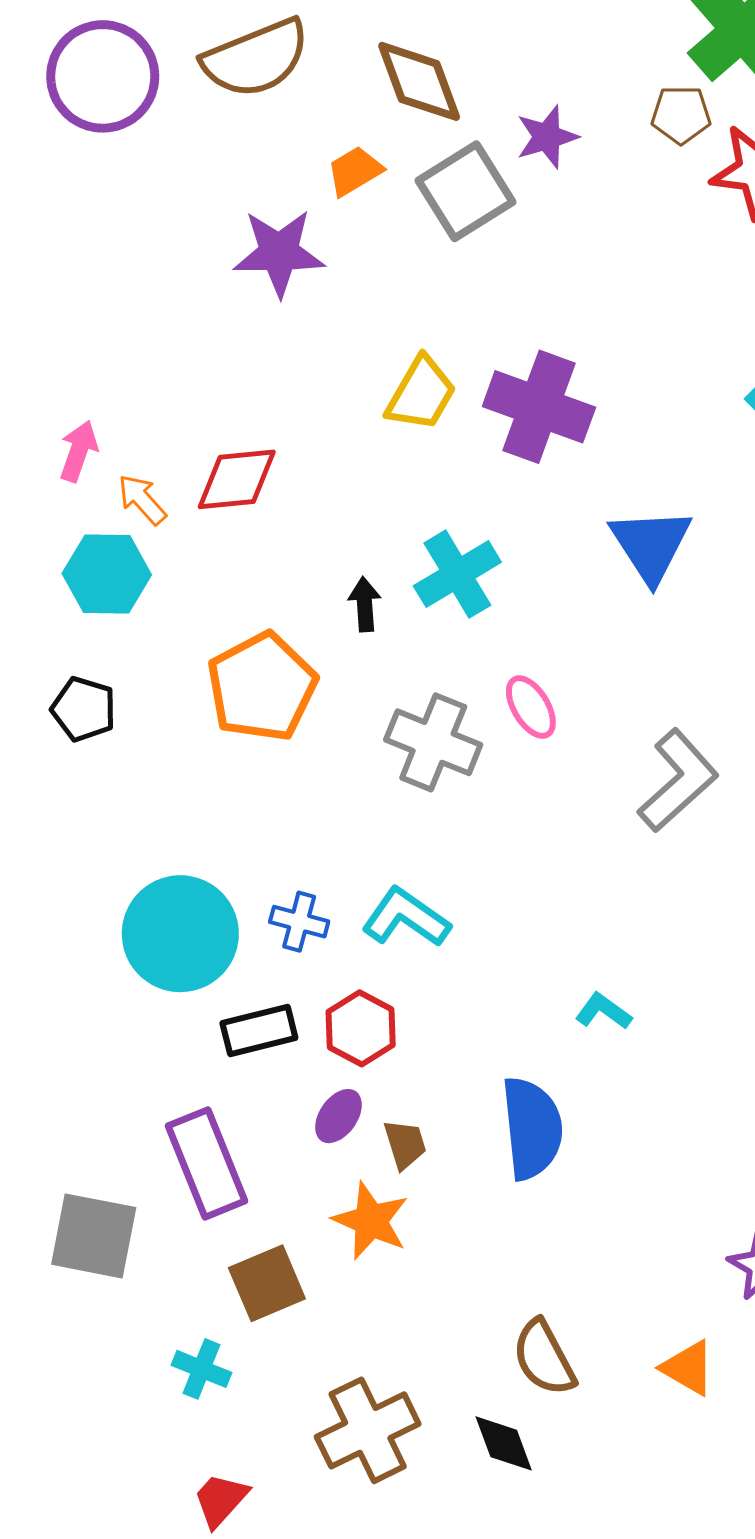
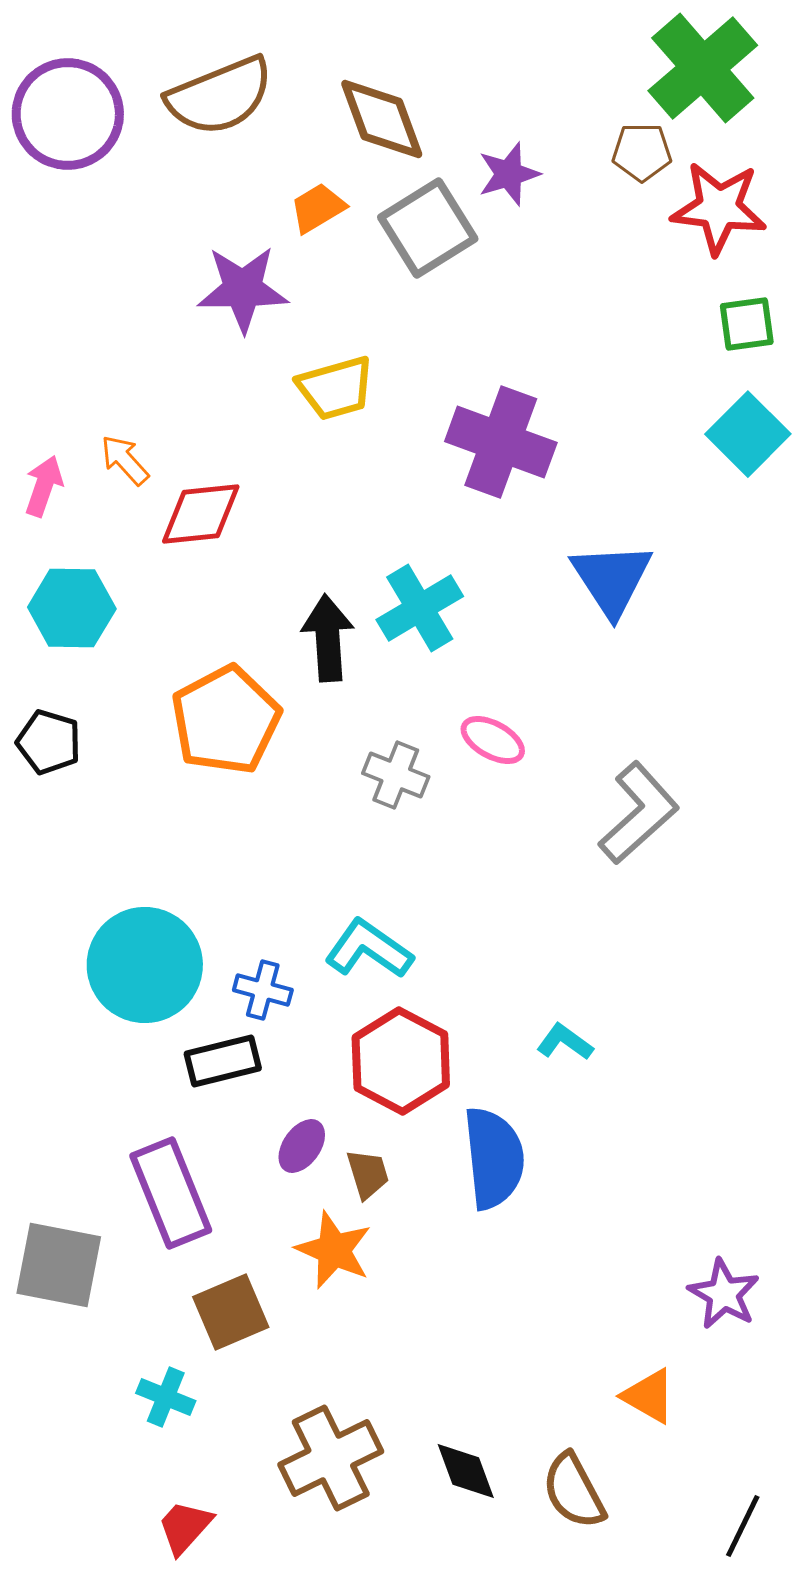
yellow trapezoid: (421, 394) -> (336, 388), moved, turned 44
orange arrow: (142, 500) -> (125, 460), moved
black arrow: (365, 604) -> (328, 638), size x1.6
pink ellipse: (531, 707) -> (493, 740), turned -30
gray cross: (433, 742) -> (396, 775), size x0.7
blue cross: (299, 922) -> (263, 990), moved
red hexagon: (361, 1028) -> (401, 1061), moved, size x1.4
brown semicircle: (544, 1358) -> (574, 1491), moved

